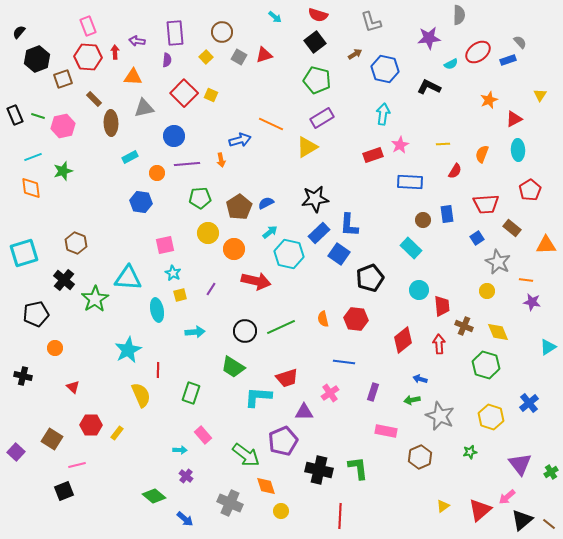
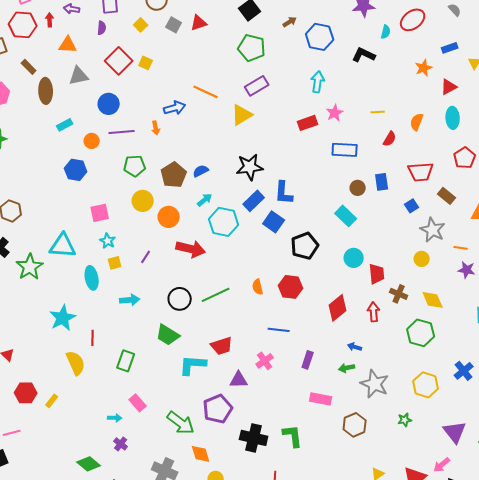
blue rectangle: (508, 60) -> (450, 48), moved
cyan semicircle: (451, 64) -> (386, 32), turned -48

